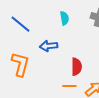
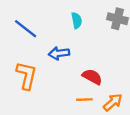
red semicircle: (77, 67) -> (92, 77), turned -60

